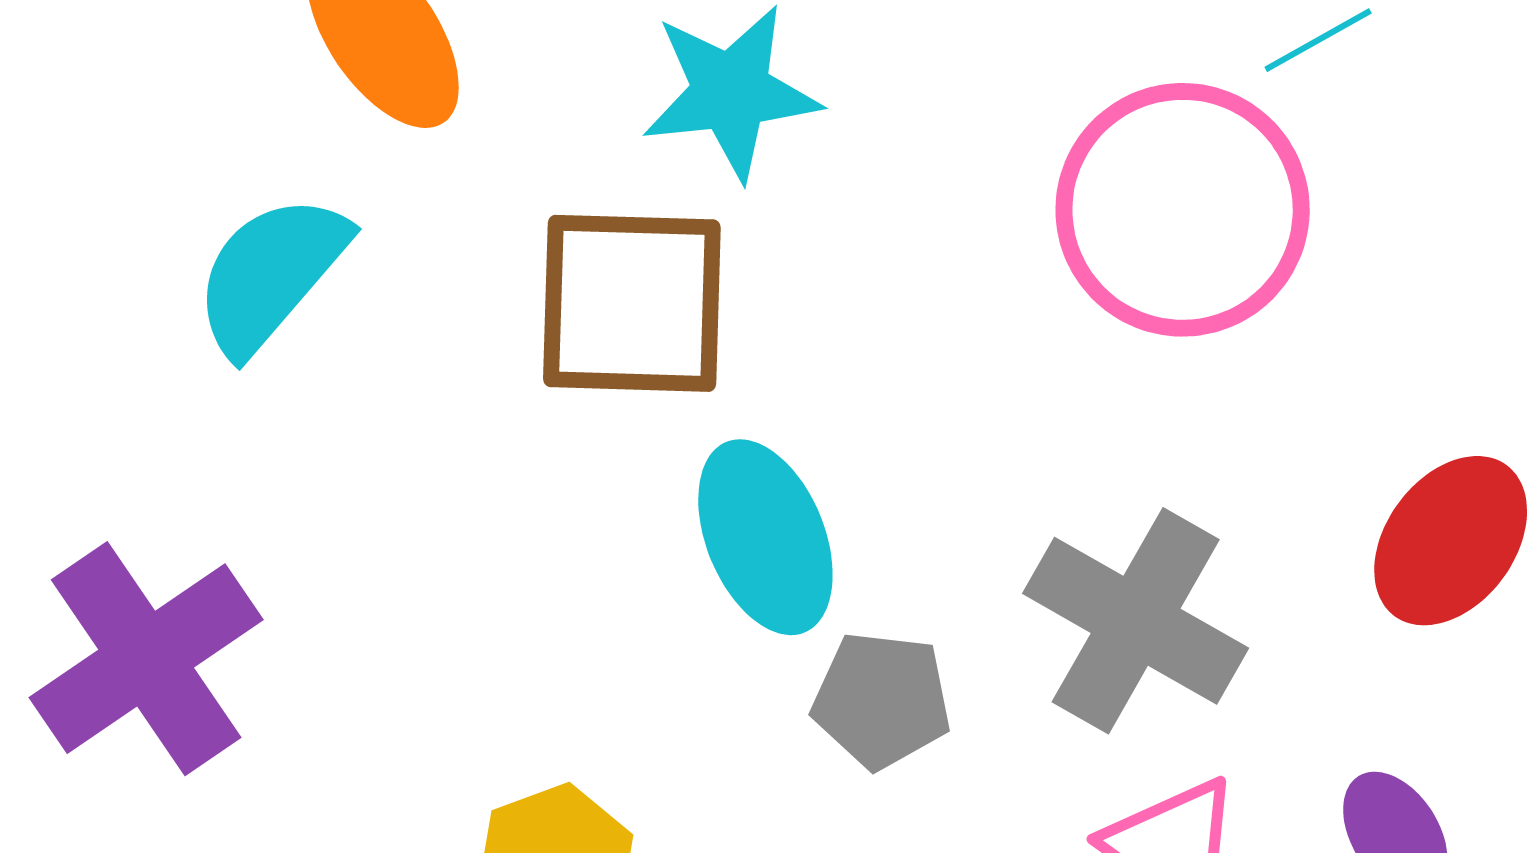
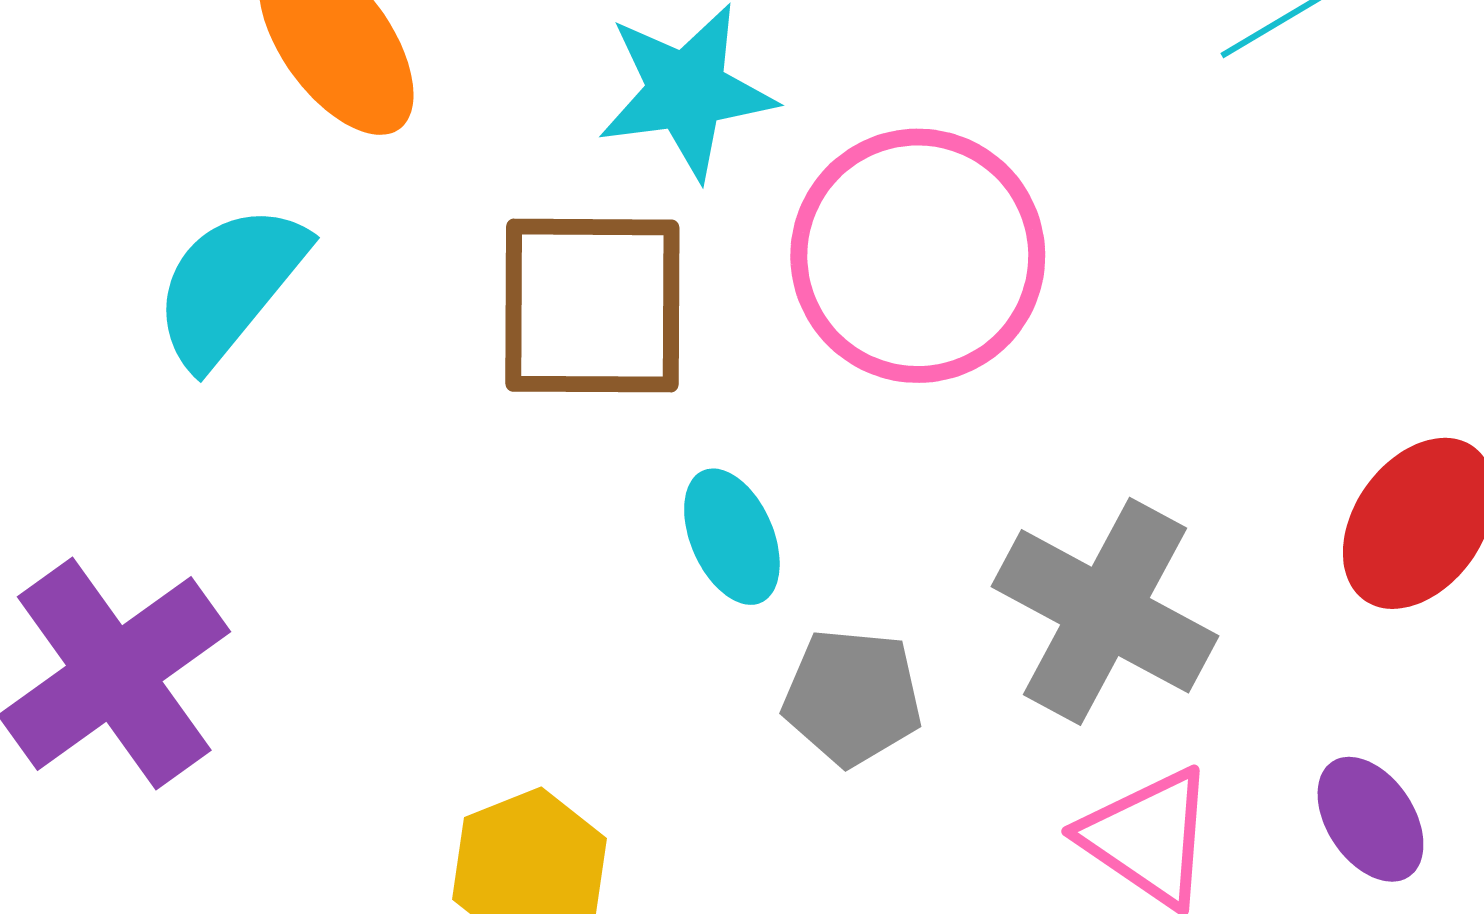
pink circle: (1183, 210) -> (918, 256), moved
cyan ellipse: (765, 537) -> (732, 537), size x0.7

